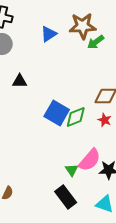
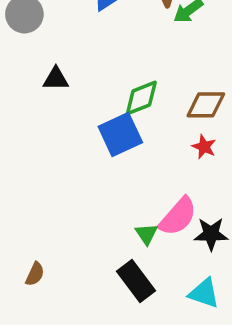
blue square: (57, 113) -> (120, 135), turned 35
green diamond: (76, 117) -> (141, 98), moved

